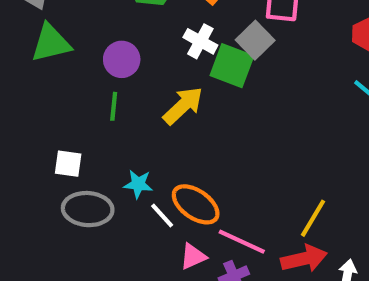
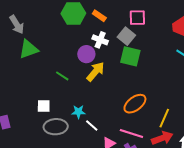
purple circle: (122, 59) -> (86, 54), moved
green square: (232, 66) -> (130, 56), moved
green line: (114, 106) -> (62, 76), turned -56
orange ellipse: (196, 204) -> (135, 104), moved, turned -65

